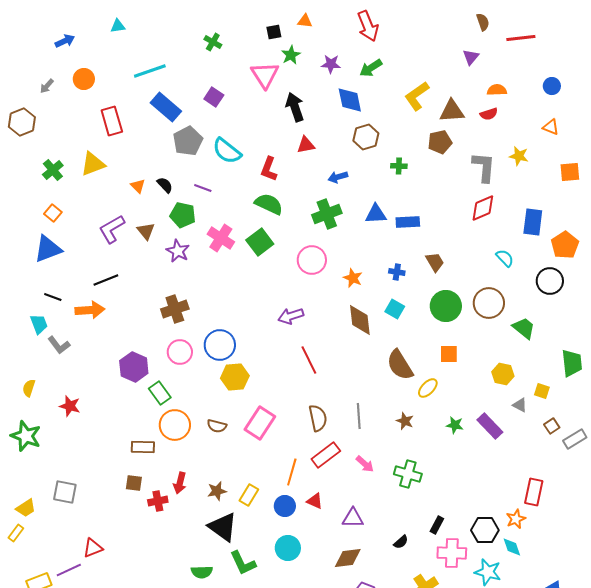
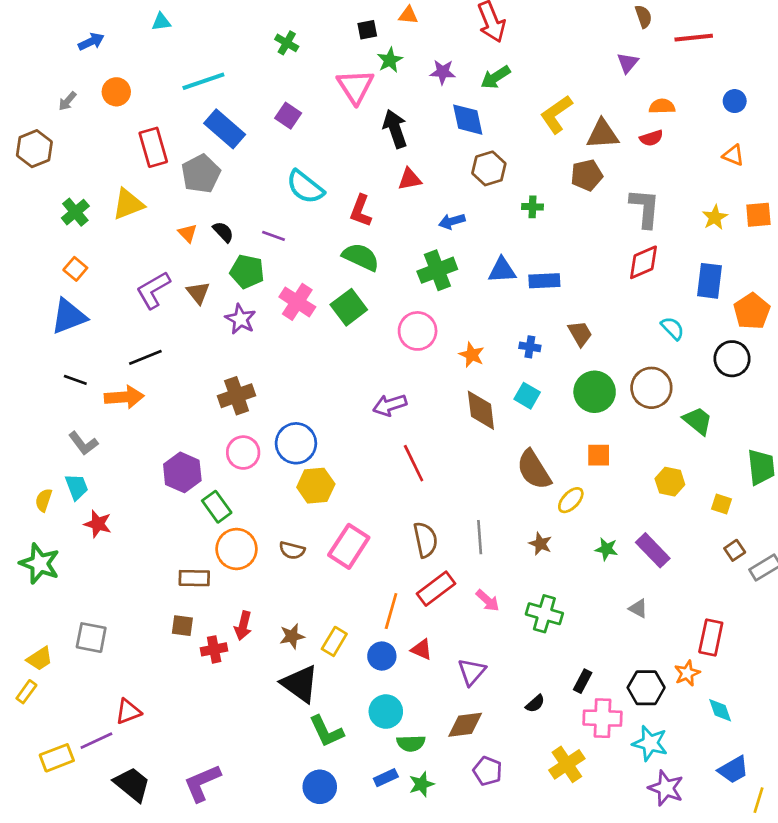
gray pentagon: (188, 141) -> (201, 174), moved
yellow star: (519, 156) -> (715, 217), moved, turned 30
cyan trapezoid: (39, 324) -> (77, 487), moved
gray triangle: (520, 405) -> (638, 608), moved
purple triangle: (353, 518) -> (472, 672), turned -50
cyan diamond: (512, 547) -> (720, 710), moved
green semicircle: (202, 572) -> (411, 743), moved

